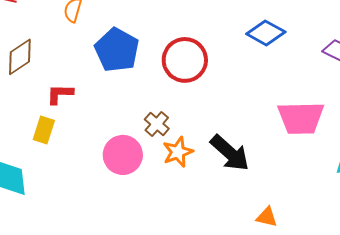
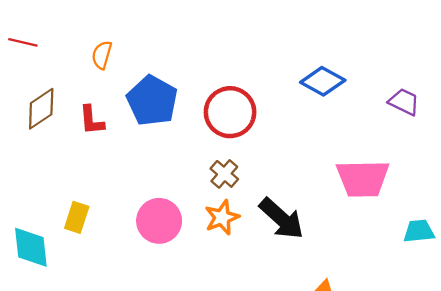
red L-shape: (60, 94) -> (92, 120), moved, turned -96
brown cross: (157, 124) -> (224, 174), moved
yellow rectangle: (44, 130) -> (77, 217), moved

